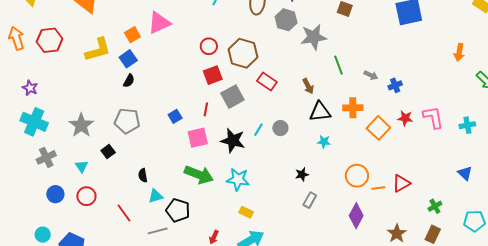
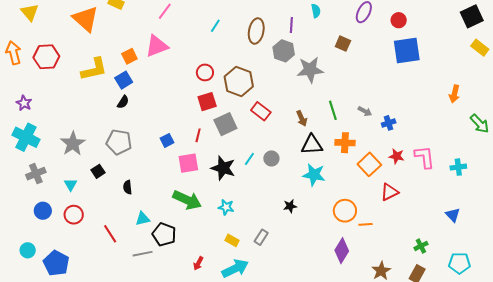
green line: (338, 65) -> (333, 110), moved
cyan star: (324, 142) -> (314, 175), size x1.6
black semicircle: (143, 175) -> (128, 187), moved
cyan star: (238, 179) -> (226, 207), size x0.7
red triangle: (401, 183) -> (390, 192), moved
gray rectangle: (310, 200) -> (261, 237), moved

